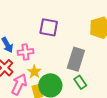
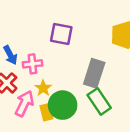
green rectangle: (80, 82) -> (99, 101), size x1.5

